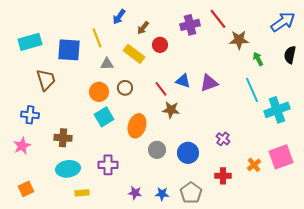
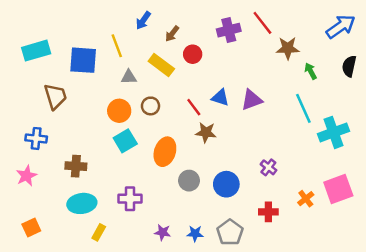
yellow rectangle: (82, 193) -> (99, 232), turned -56

